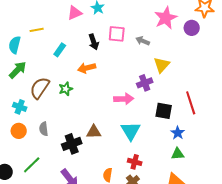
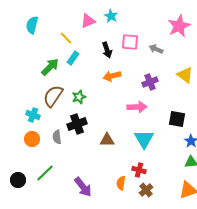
yellow line: (37, 30) -> (66, 38), moved, turned 56
cyan semicircle: (15, 45) -> (32, 25), moved
yellow triangle: (162, 65) -> (185, 75), moved, turned -36
orange arrow: (87, 68) -> (112, 76), moved
green arrow: (18, 70) -> (50, 67), moved
purple cross: (145, 83) -> (150, 82), moved
black cross: (72, 144) -> (77, 124), moved
red cross: (135, 162) -> (139, 170), moved

